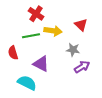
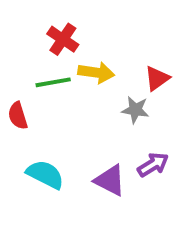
red triangle: (81, 25) -> (157, 78), moved, turned 40
purple triangle: (41, 64) -> (110, 180), moved
purple arrow: (82, 67) -> (153, 165), moved

